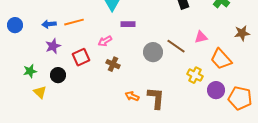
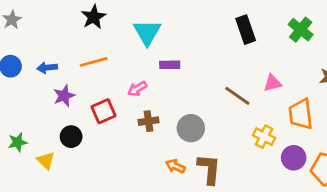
blue arrow: (49, 24) -> (47, 68), moved
gray circle: (153, 52) -> (191, 128), moved
orange trapezoid: (221, 59) -> (301, 114), turned 35
brown cross: (113, 64) -> (149, 121), turned -32
green star: (30, 71) -> (18, 142), moved

